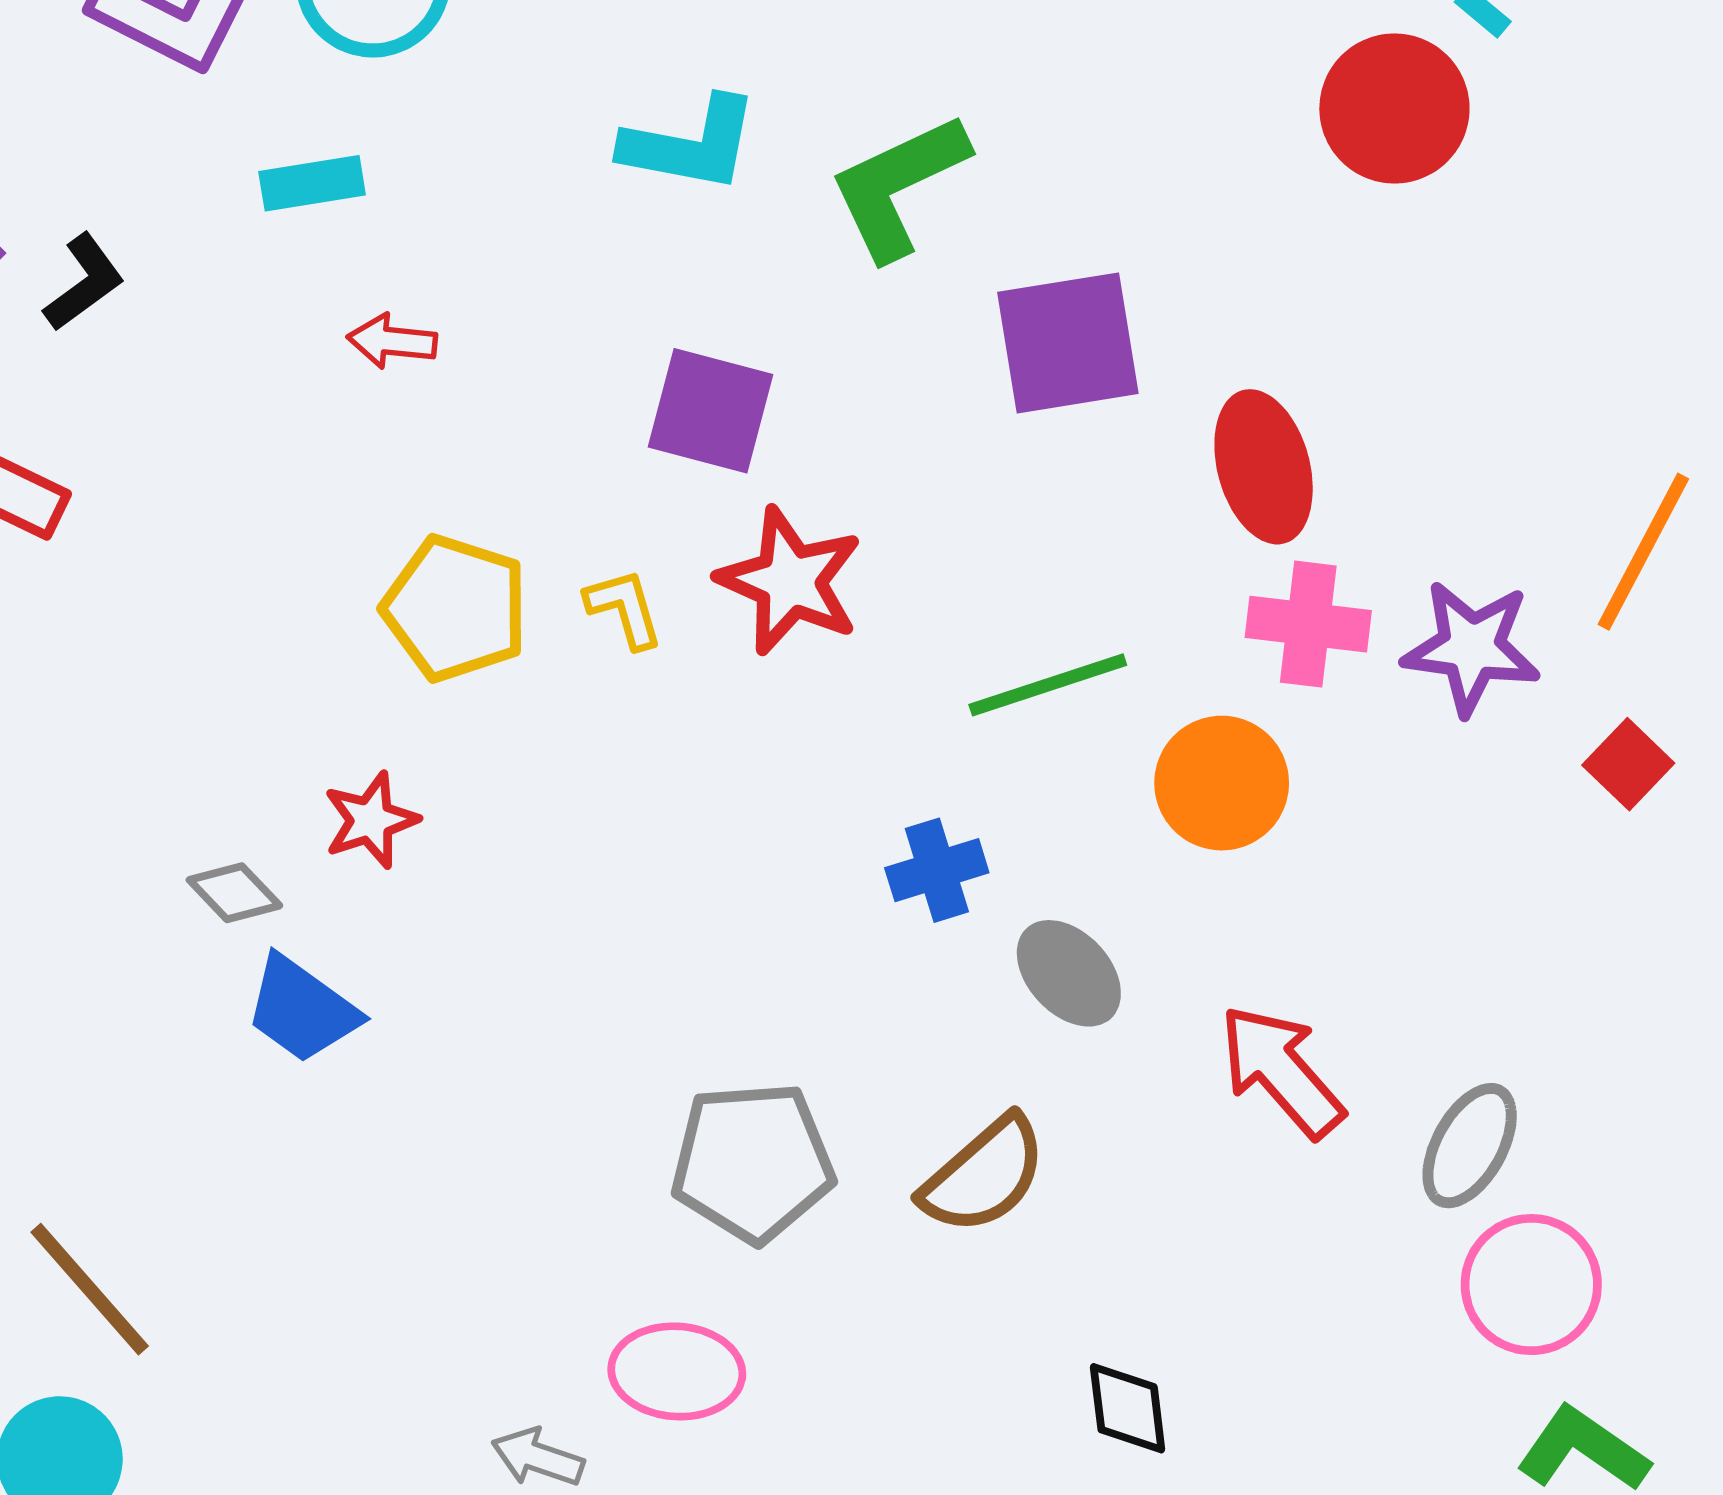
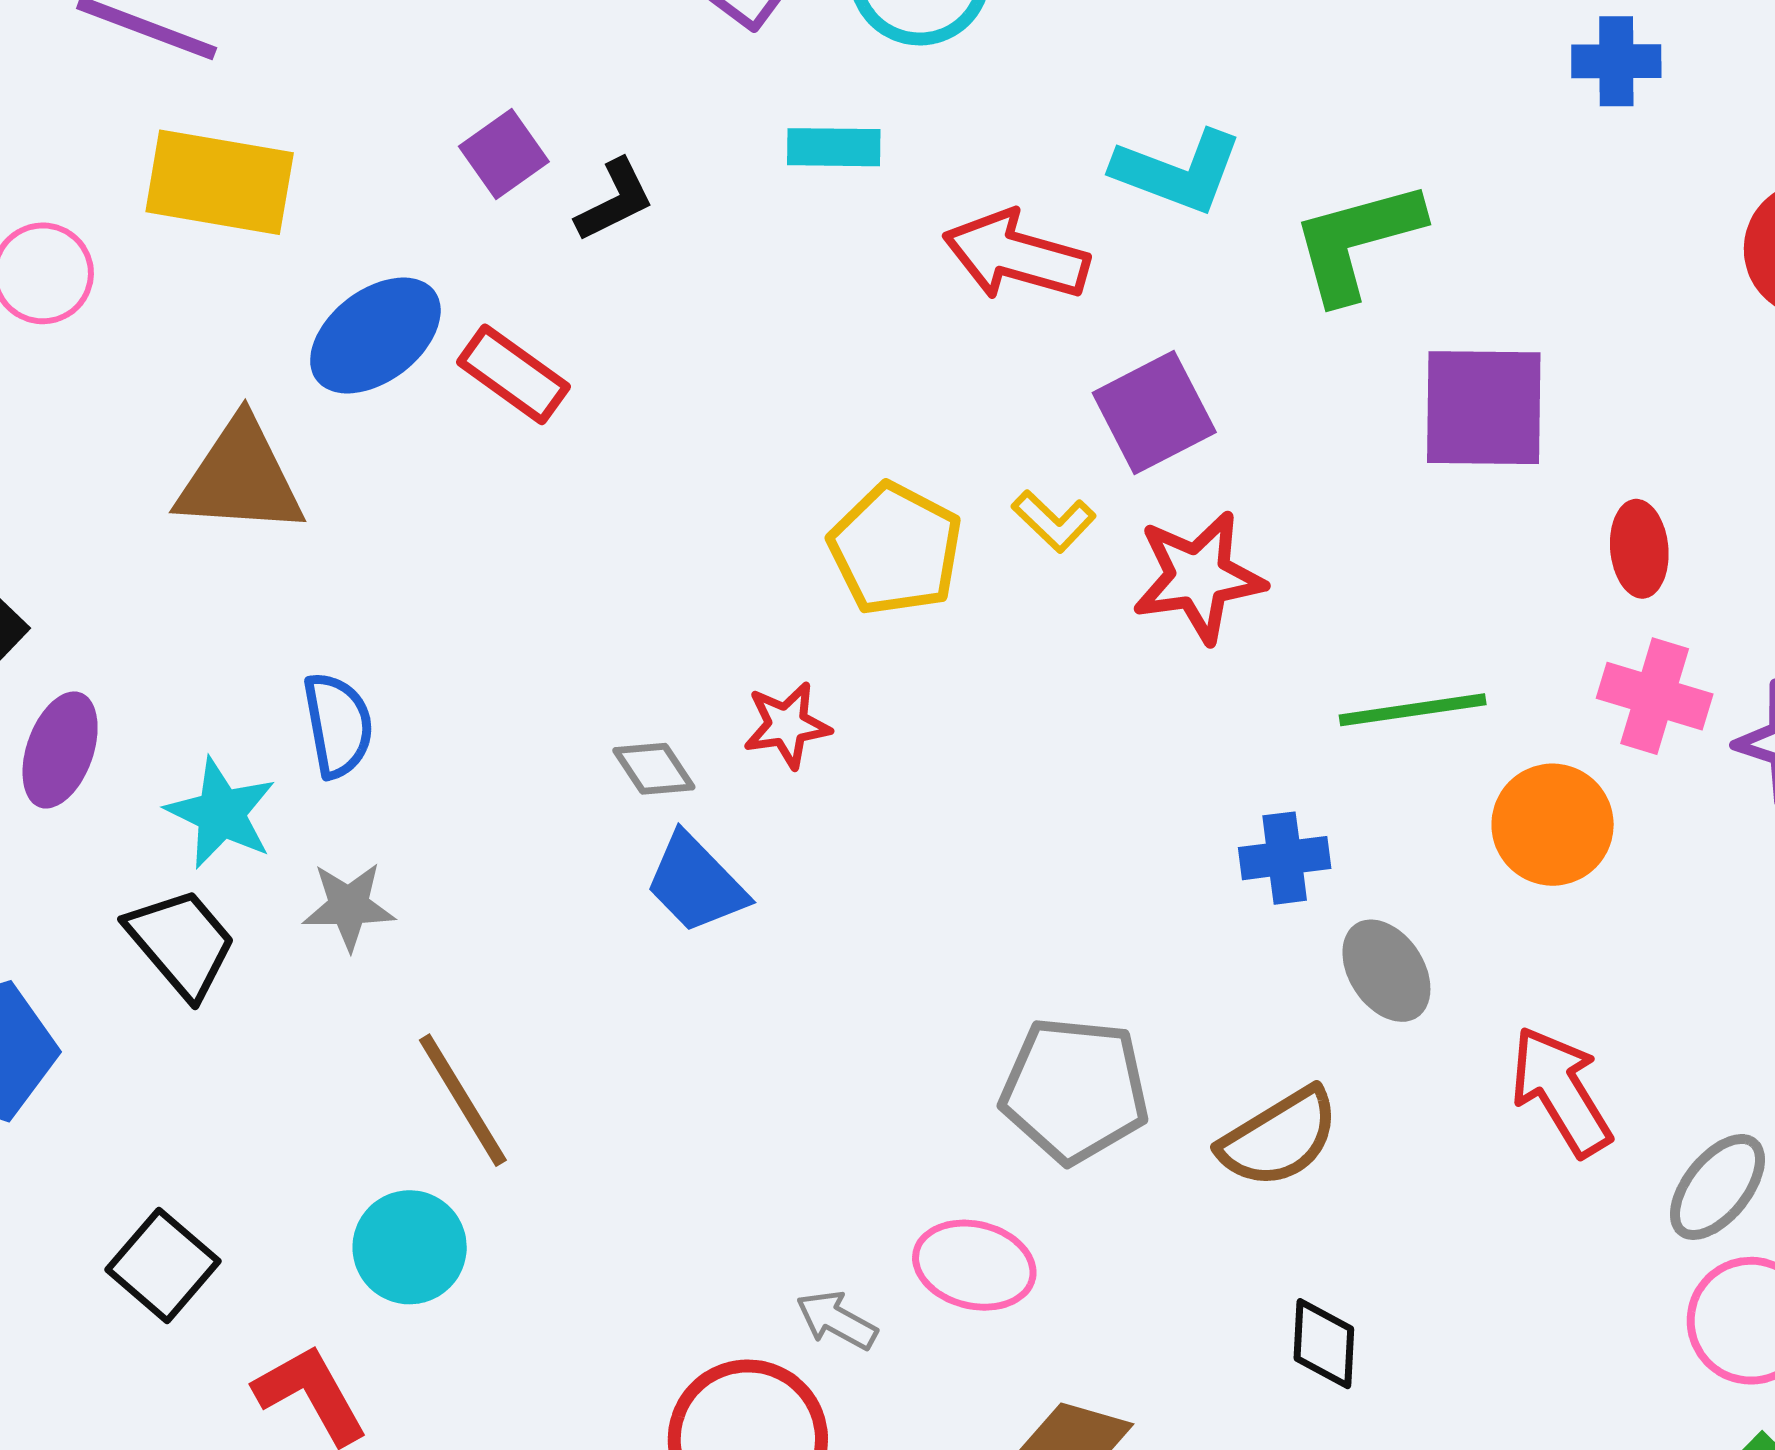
red arrow: (392, 341) -> (1016, 256), moved, size x1.8
purple square: (711, 411) -> (1154, 413), turned 38
red ellipse: (1264, 467) -> (1639, 549), size x0.7
red star: (790, 581) -> (1199, 577), turned 30
yellow L-shape: (624, 608) -> (1054, 521), moved, turned 140
black diamond: (1128, 1408) -> (1324, 1344), moved

